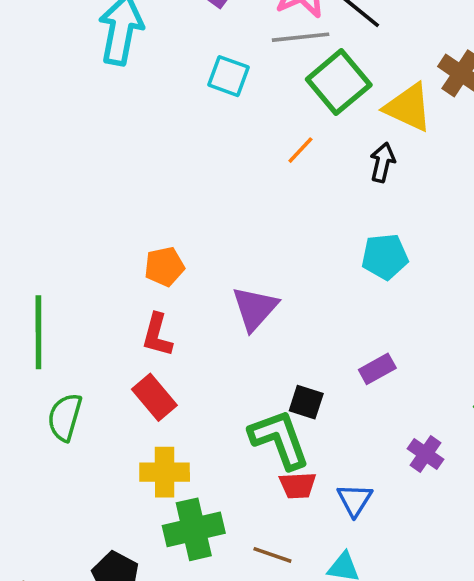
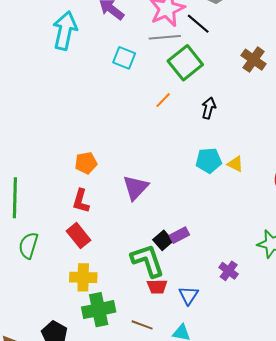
yellow triangle: (408, 107) -> (235, 164), moved, size x0.6
purple rectangle: (377, 369) -> (179, 235), moved
black square: (306, 402) -> (163, 240), turned 30

